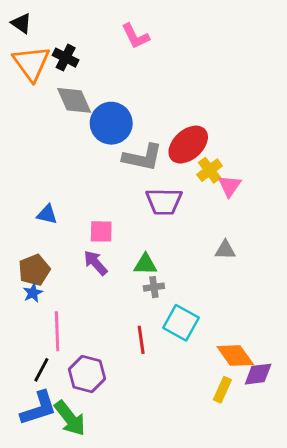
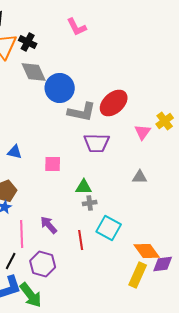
yellow cross: (210, 170) -> (165, 121), moved
purple arrow: (96, 263) -> (49, 225), moved
yellow rectangle: (222, 390) -> (138, 275), size x1.4

